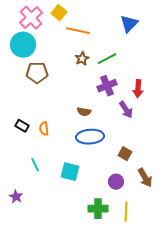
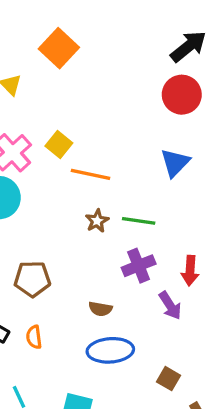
green line: (107, 59) -> (139, 221), turned 36
brown pentagon: (37, 73) -> (32, 279), moved

